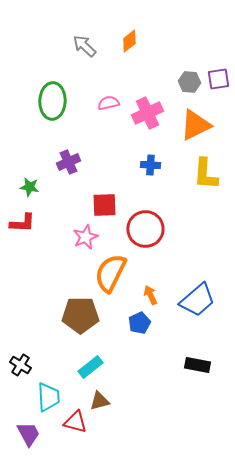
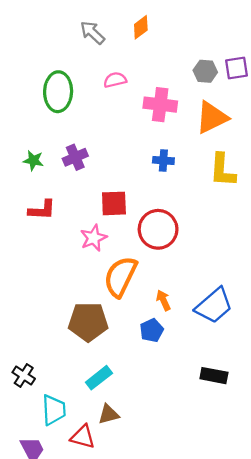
pink semicircle: (108, 103) -> (115, 80), moved
pink cross: (147, 113) -> (160, 105), turned 32
green star: (29, 187) -> (33, 160), moved
red L-shape: (22, 223) -> (42, 210), moved

